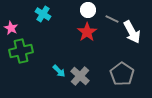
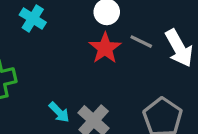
gray line: (112, 19) -> (141, 42), moved

